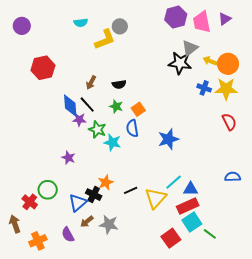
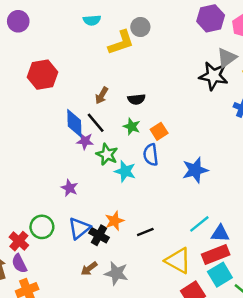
yellow triangle: (156, 198) -> (178, 261), moved, turned -45
blue triangle: (78, 203) -> (79, 228), moved
purple semicircle: (68, 235) -> (19, 264), moved

